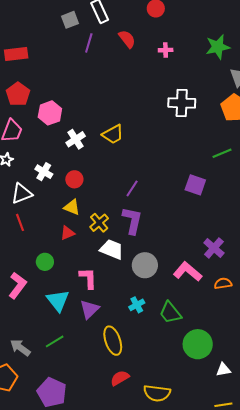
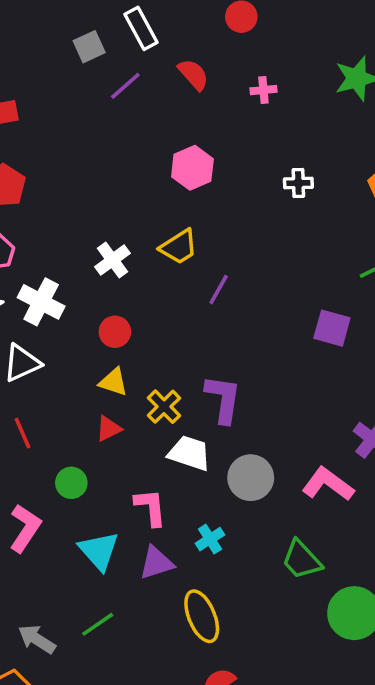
purple line: (89, 43) -> (125, 86), turned 36
white cross: (182, 103) -> (298, 183), size x0.6
pink hexagon: (50, 113) -> (192, 168), moved
white cross: (44, 172) -> (41, 302), moved, size x1.4
purple line: (132, 188) -> (219, 290), moved
red line: (20, 222) -> (22, 433), moved
cyan cross: (137, 305) -> (210, 539), moved
purple triangle: (89, 309) -> (156, 563), turned 30

